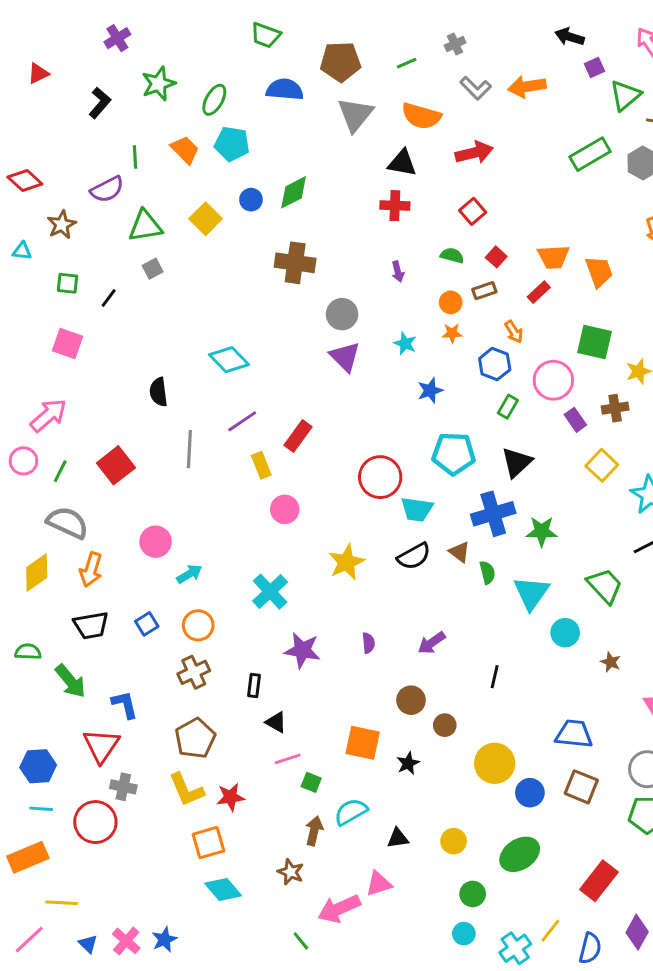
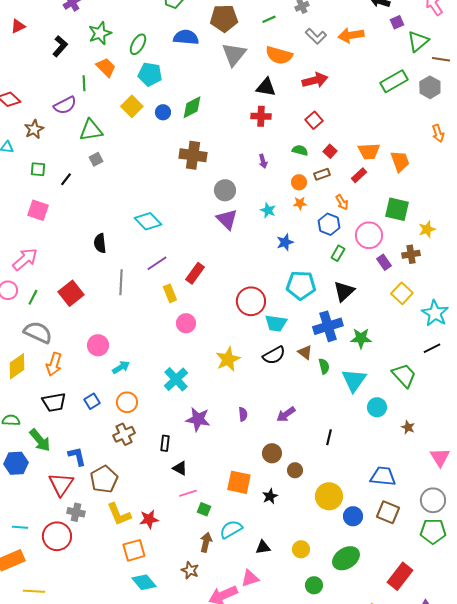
orange trapezoid: (185, 150) -> (106, 67), moved
yellow square: (206, 219) -> (132, 106), moved
brown pentagon: (195, 738) -> (104, 479), moved
blue hexagon: (38, 766) -> (16, 463), moved

